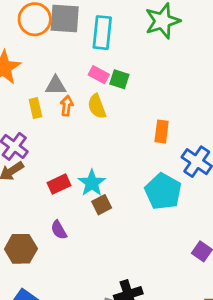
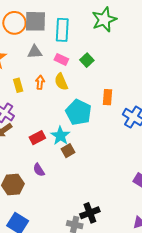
green square: (119, 79) -> (87, 60), moved, turned 32
gray triangle: (56, 86) -> (35, 52), moved
cyan pentagon: (163, 192) -> (79, 112), moved

